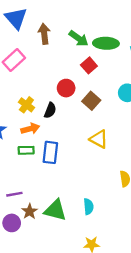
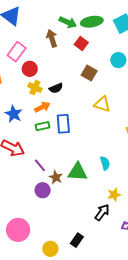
brown arrow: (44, 34) -> (52, 38), moved
red circle: (66, 88) -> (30, 69), moved
black semicircle: (50, 110) -> (56, 88), turned 56
purple line: (14, 194) -> (40, 165), turned 72

